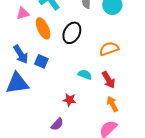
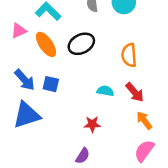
black ellipse: (72, 33) -> (81, 44), turned 45
orange semicircle: (109, 49) -> (129, 55), turned -66

